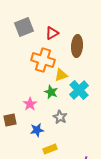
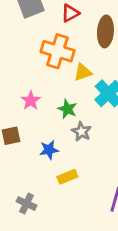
green star: (51, 92) -> (67, 109), moved
pink star: (30, 104) -> (31, 101), moved

